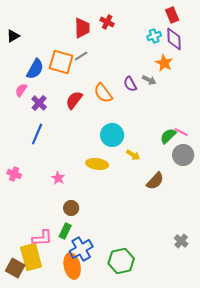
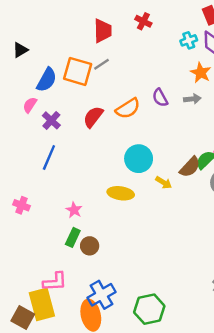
red cross: (107, 22) -> (143, 21), moved
black triangle: (13, 36) -> (20, 50), moved
gray arrow: (149, 80) -> (192, 99), moved, turned -32
orange semicircle: (103, 93) -> (128, 108), turned -85
brown semicircle: (155, 181) -> (190, 167), moved
green rectangle: (65, 231) -> (73, 237), moved

